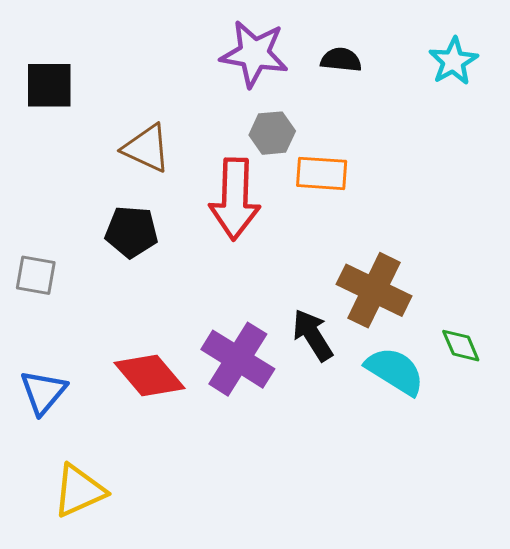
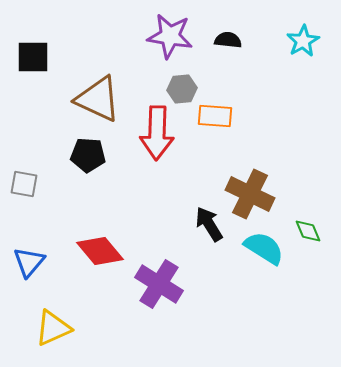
brown triangle: (146, 148) -> (98, 99), size x1.4
purple cross: (238, 359) -> (159, 284), moved

